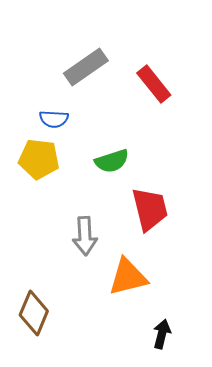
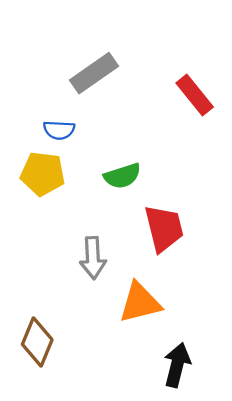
red rectangle: (154, 84) -> (195, 95), moved
black arrow: (162, 334) -> (177, 365), size x1.4

